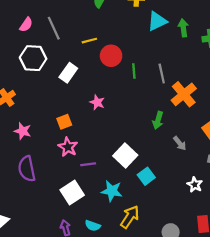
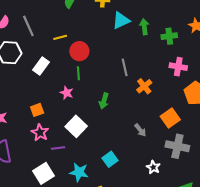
green line: (134, 71) -> (78, 73), moved
orange cross: (184, 94) -> (144, 86), size x0.7
green arrow: (158, 120) -> (104, 101), moved
white square: (125, 155) -> (76, 126), moved

